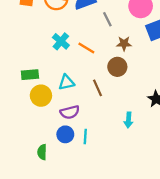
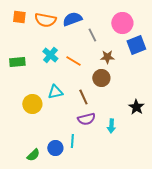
green rectangle: (30, 75) -> (17, 62), moved
purple semicircle: (70, 112) -> (86, 119), moved
blue circle: (65, 134) -> (55, 148), moved
green semicircle: (42, 152) -> (33, 155), turned -136

